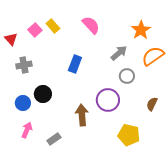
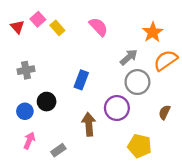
pink square: (35, 30) -> (38, 19), moved
red triangle: (11, 39) -> (17, 27), moved
blue rectangle: (75, 64) -> (81, 80), moved
gray circle: (127, 76) -> (137, 82), size x1.5

